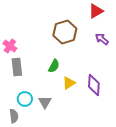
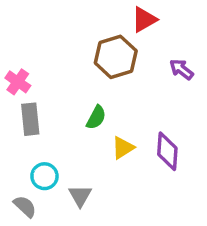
red triangle: (96, 11) -> (144, 20), moved
gray triangle: (45, 102) -> (80, 196), moved
gray semicircle: (14, 116) -> (25, 206), turned -40

